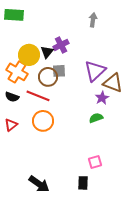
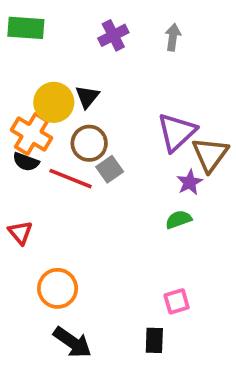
purple cross: (61, 45) -> (113, 35), moved
gray square: (59, 71) -> (110, 169), moved, turned -32
brown triangle: (113, 83) -> (210, 154), turned 45
black semicircle: (12, 97) -> (26, 162), moved
orange circle: (43, 121) -> (58, 288), moved
red triangle: (11, 125) -> (20, 233), turned -32

